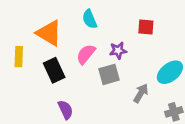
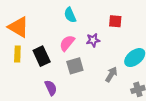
orange triangle: (49, 33) -> (18, 27), moved
yellow rectangle: (19, 57) -> (17, 54), moved
gray square: (109, 74) -> (75, 66), moved

